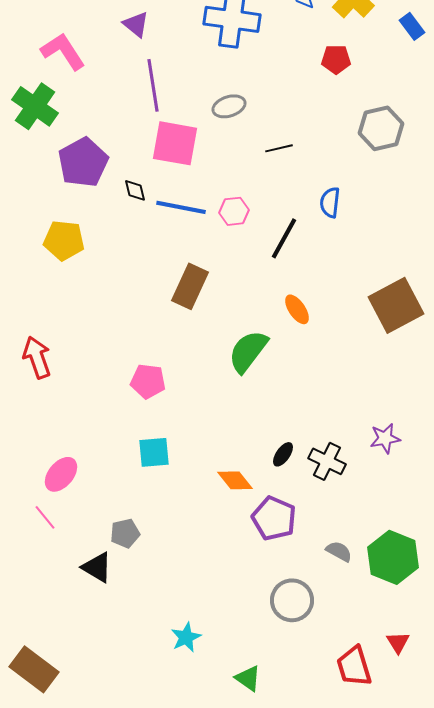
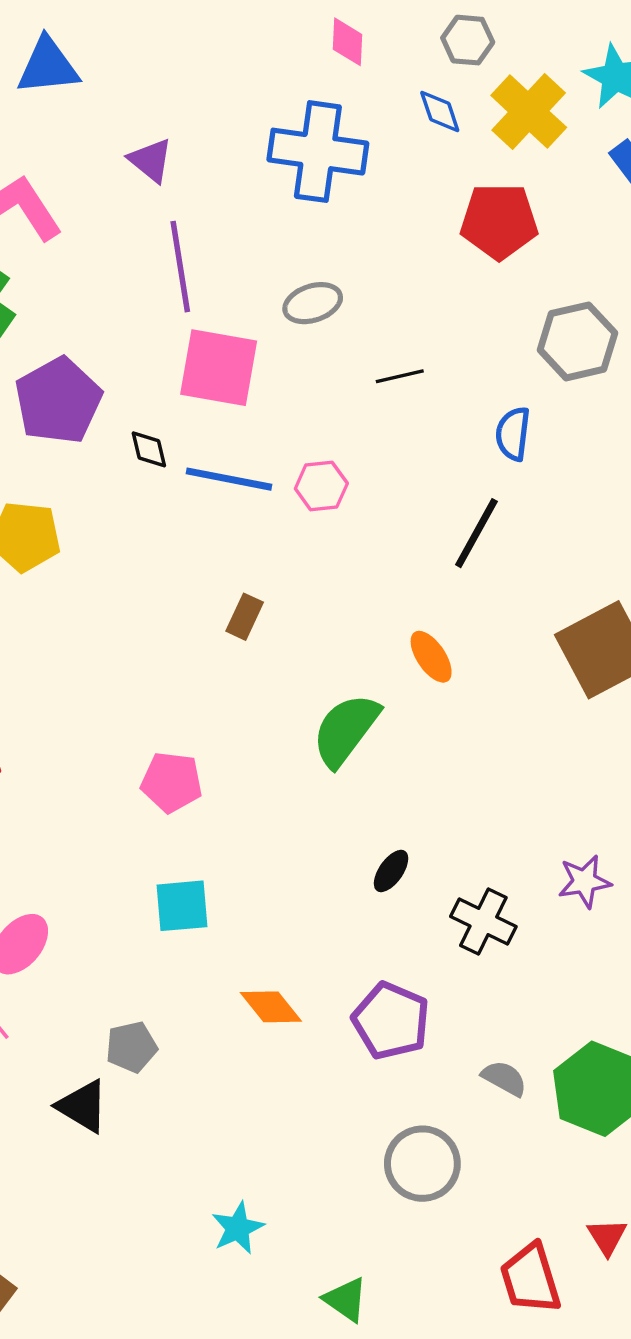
red pentagon: (336, 59) -> (499, 221), size x1.5
blue semicircle: (330, 202) -> (513, 434), moved
black line: (284, 238) -> (476, 533), moved
brown rectangle: (190, 286) -> (245, 617), size x0.6
black ellipse: (283, 454) -> (391, 871), moved
orange diamond: (235, 480) -> (271, 1007), moved

